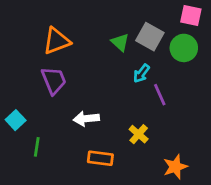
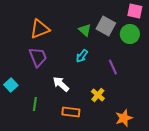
cyan arrow: (141, 73) -> (82, 56), moved
white arrow: (86, 119) -> (61, 84), turned 48
green line: (37, 147) -> (35, 104), moved

